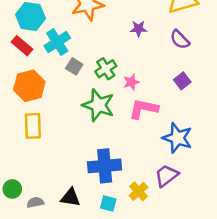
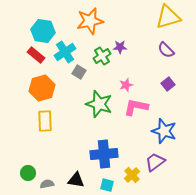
purple star: (139, 29) -> (120, 47), moved
green cross: (106, 69) -> (102, 56), moved

